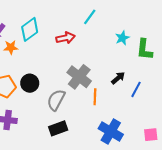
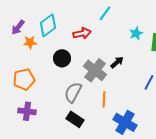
black arrow: (118, 78) -> (117, 62), moved
black circle: (30, 83) -> (62, 58), moved
orange line: (95, 97) -> (104, 99), moved
black rectangle: (58, 128) -> (75, 119), turned 54

